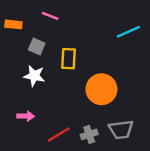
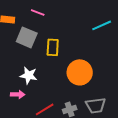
gray square: (37, 46) -> (27, 37), size x1.5
white star: (34, 76) -> (29, 75), moved

